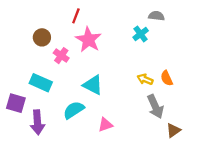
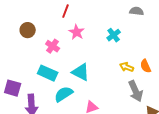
cyan cross: (141, 34) -> (114, 35), moved
brown circle: (42, 37) -> (28, 30), moved
pink star: (88, 40) -> (77, 32), size x0.7
cyan rectangle: (41, 83) -> (48, 73), moved

